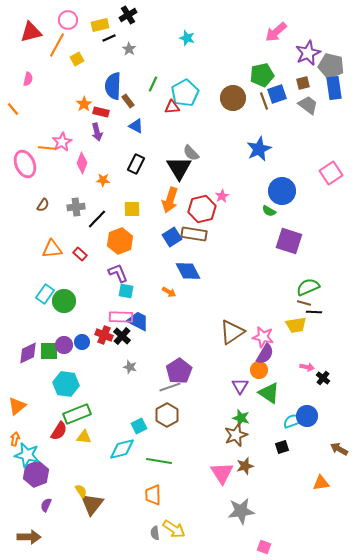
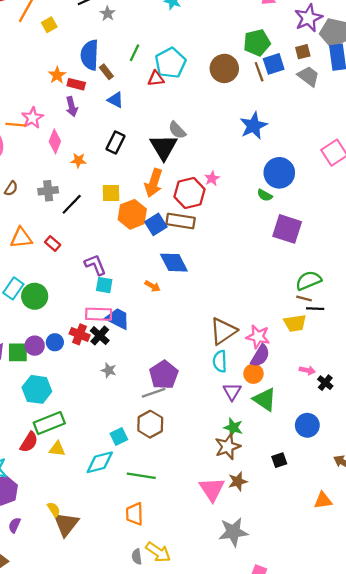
orange hexagon: (120, 241) -> (132, 214), moved
cyan semicircle: (293, 421) -> (220, 361), moved, turned -72

